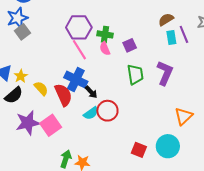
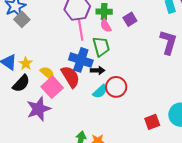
pink line: (79, 50) -> (81, 30), turned 30
green trapezoid: (135, 74) -> (101, 47), moved
black arrow: (91, 92) -> (98, 70), turned -40
pink square: (51, 125) -> (52, 87), moved
red square: (139, 150) -> (152, 122), turned -35

